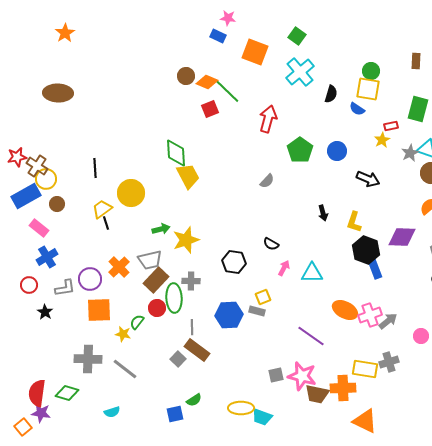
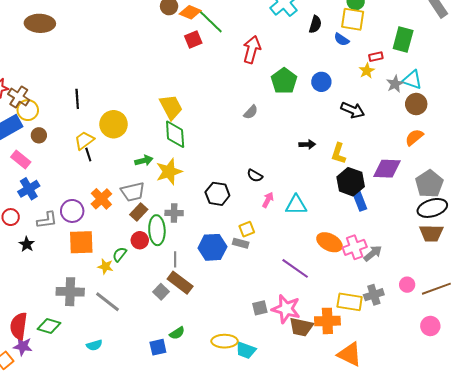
green diamond: (176, 153) -> (175, 134), moved
black arrow: (323, 213) -> (307, 144), turned -77
brown rectangle: (156, 280) -> (139, 212), size x0.7
pink circle: (421, 336) -> (407, 285), moved

